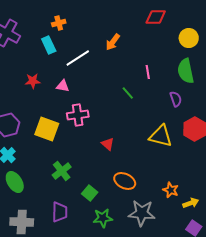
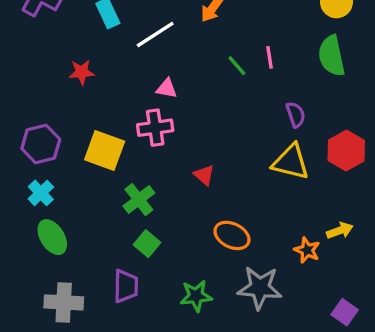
pink triangle: (63, 86) -> (167, 88), moved
green line: (128, 93) -> (237, 66), moved
purple semicircle: (176, 99) -> (296, 115), moved
green cross: (62, 171) -> (139, 200), moved
green square: (90, 193) -> (147, 244), moved
yellow arrow: (191, 203) -> (340, 231), moved

